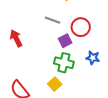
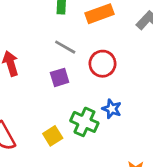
purple square: (65, 41) -> (60, 77), moved
green cross: (64, 63) -> (84, 122), moved

